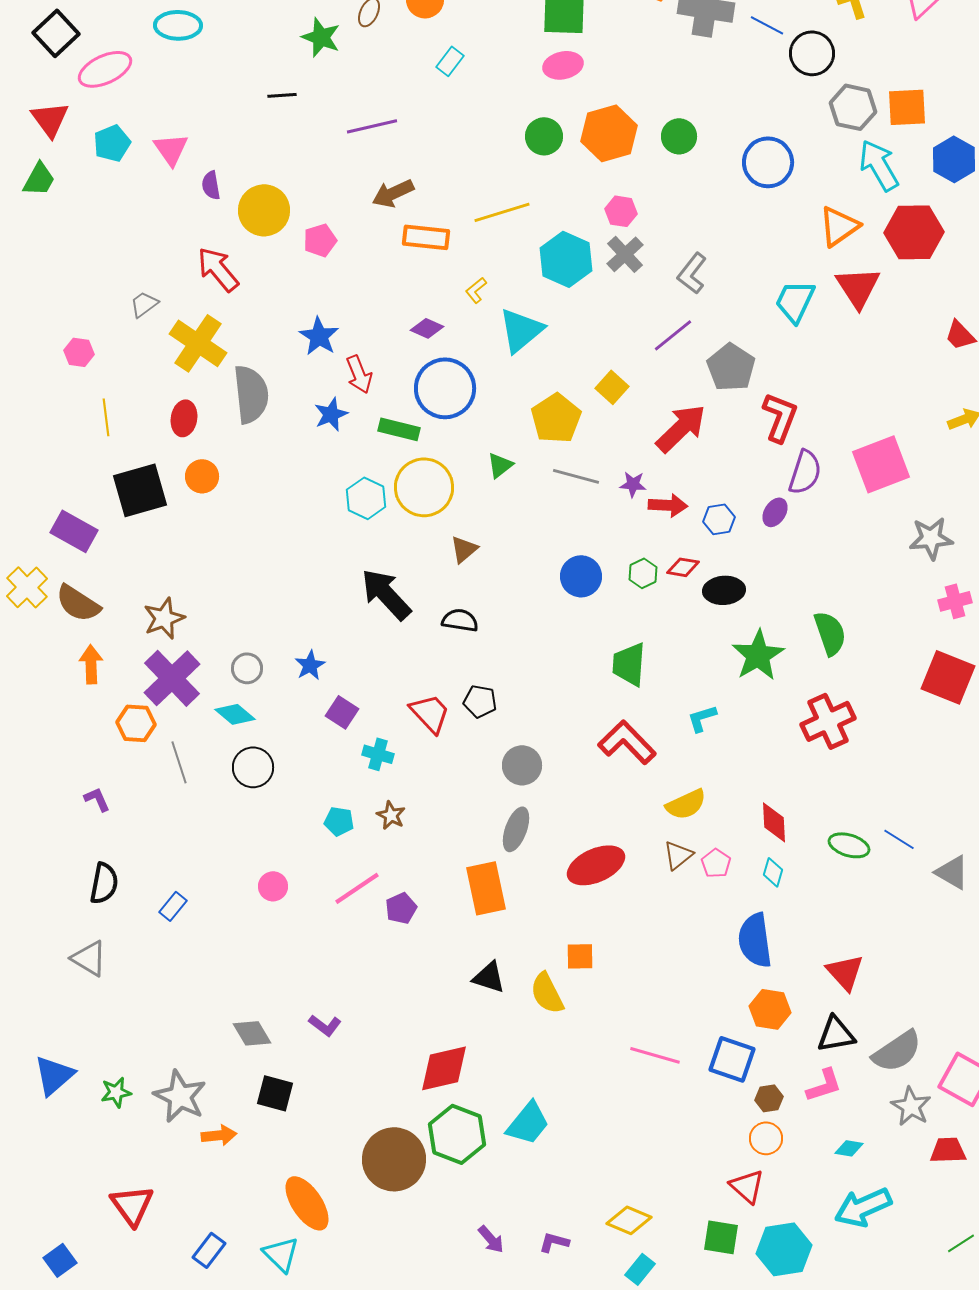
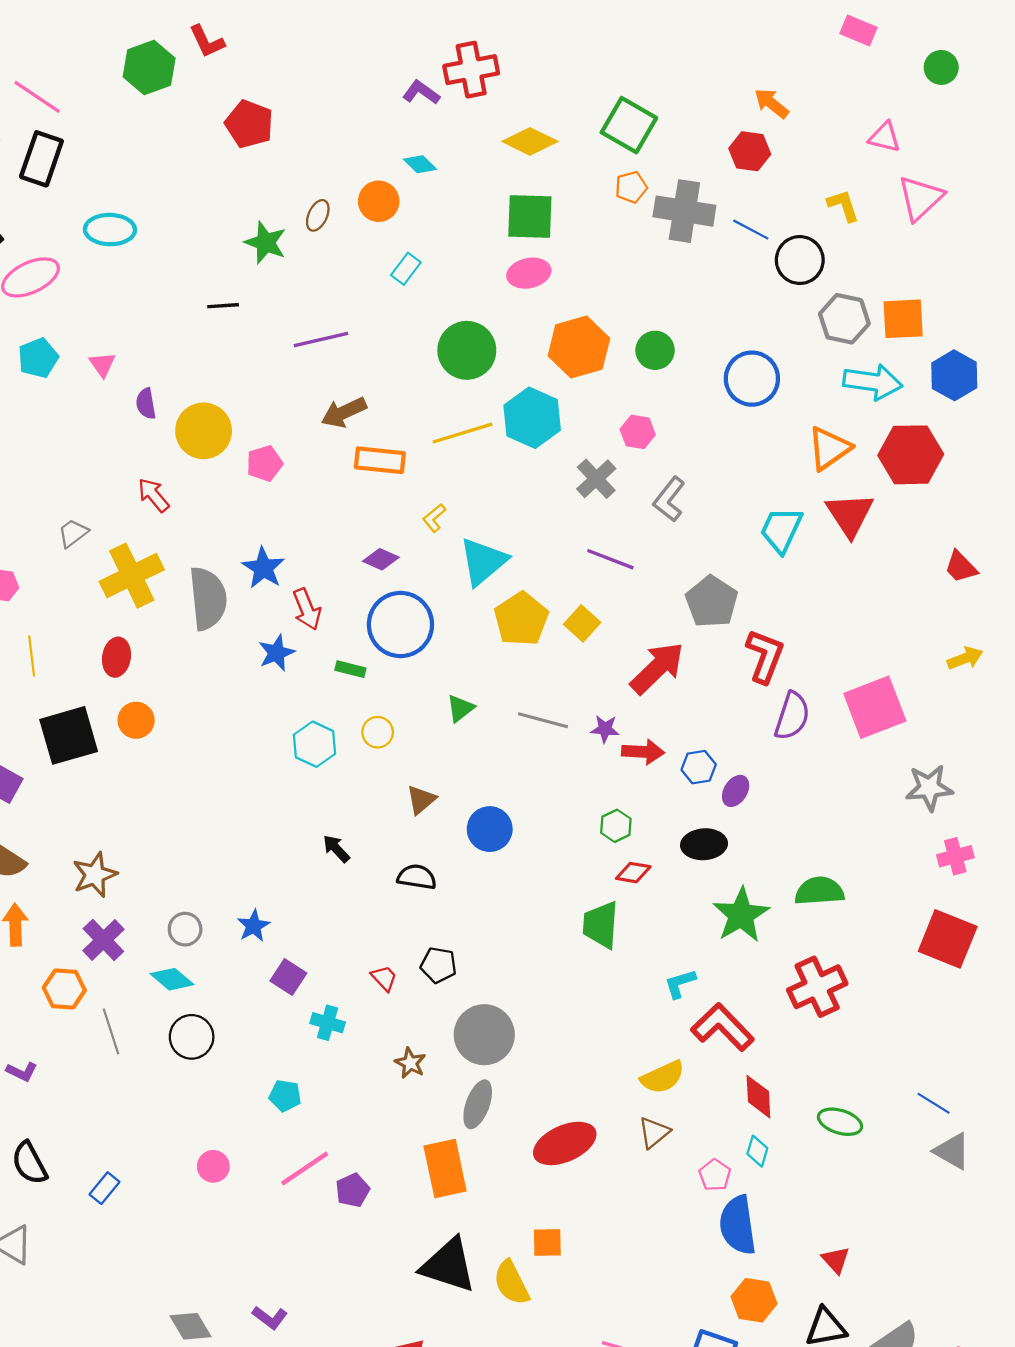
green circle: (544, 136) -> (467, 350), moved, size x1.4
pink triangle: (171, 149) -> (102, 364), size x0.7
cyan arrow: (879, 165) -> (873, 382), turned 128
pink hexagon: (621, 211) -> (638, 432), moved
cyan hexagon: (566, 259) -> (532, 418), moved
red arrow: (218, 269) -> (153, 495), size x0.7
purple line: (673, 335) -> (610, 559), moved, turned 60
yellow cross: (198, 343) -> (132, 576), turned 30
gray semicircle: (251, 394) -> (208, 598), moved
yellow pentagon: (556, 418) -> (521, 619), moved
green rectangle: (399, 429) -> (350, 669), size x0.7
yellow circle: (424, 487) -> (378, 732), size x0.5
purple ellipse: (775, 512) -> (736, 791), moved
red diamond: (683, 567) -> (633, 873), moved
blue circle: (581, 576) -> (490, 829), moved
black arrow: (386, 594) -> (336, 849), size x0.5
green semicircle: (830, 633) -> (819, 891), turned -75
purple cross: (172, 678) -> (103, 940), size x0.7
red trapezoid: (430, 713) -> (384, 978), size x0.6
red L-shape: (627, 742) -> (723, 1027), moved
gray circle: (522, 765) -> (484, 1035), size x1.4
purple L-shape: (97, 799) -> (22, 1072), turned 140
brown star: (391, 815) -> (410, 1063), moved
blue line: (899, 839) -> (934, 1103), moved
pink pentagon: (716, 863) -> (715, 1175), moved
black semicircle: (104, 883) -> (29, 1163), turned 141
red triangle: (845, 972) -> (836, 1260), size x0.7
black triangle: (489, 977) -> (448, 1265), size x1.6

